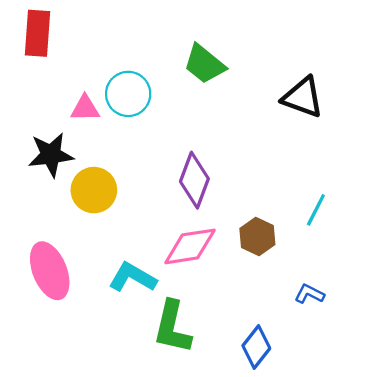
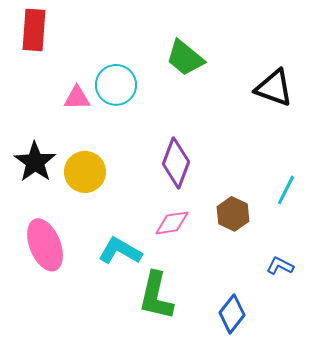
black star: (51, 155) -> (35, 162), moved, turned -30
pink diamond: (190, 246) -> (172, 223), size x0.7

